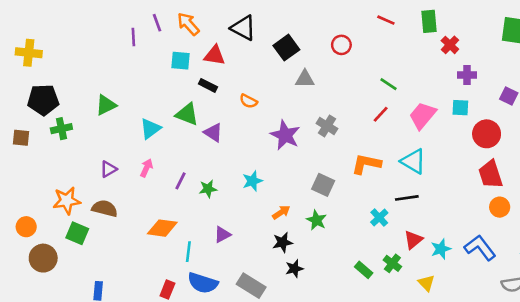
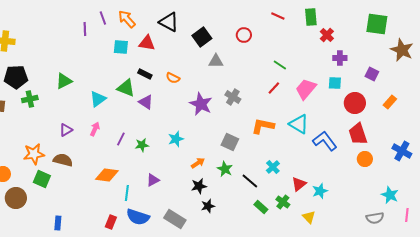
black rectangle: (208, 85) -> (145, 74), moved
black line: (407, 198) -> (250, 181), moved, turned 48
blue L-shape: (480, 248) -> (325, 141), moved

